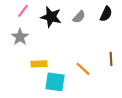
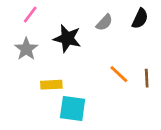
black star: (51, 17) -> (67, 38), moved
orange line: (83, 69) -> (119, 74), moved

